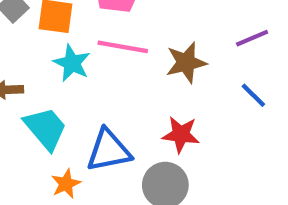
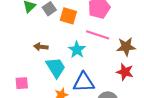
cyan star: (72, 63) -> (77, 50), moved
red star: (181, 134) -> (125, 72), moved

